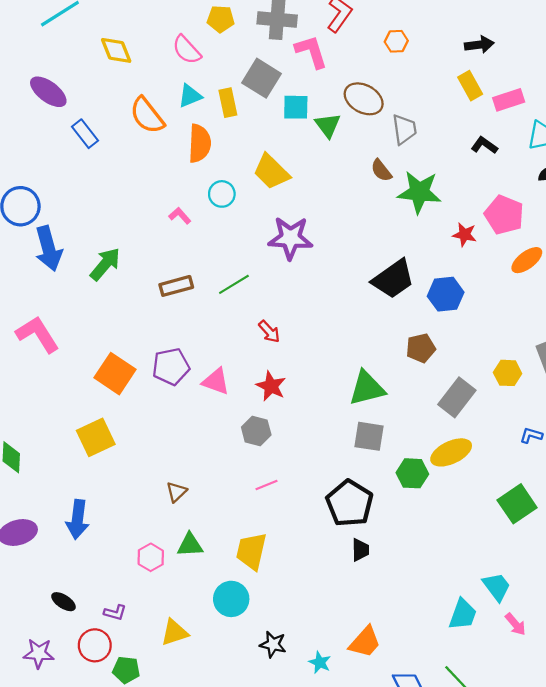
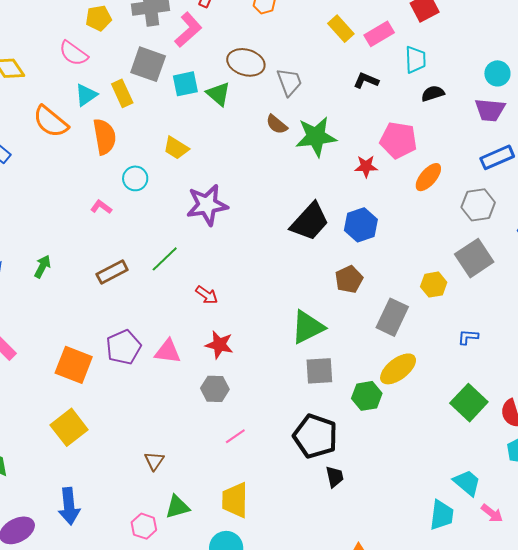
pink L-shape: (311, 52) -> (188, 30), turned 78
yellow trapezoid: (271, 172) -> (176, 148), size x0.7
green arrow: (105, 264) -> (42, 267), size x0.7

